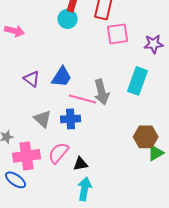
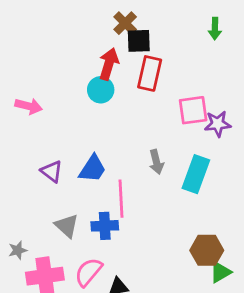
pink square: (118, 34) -> (193, 110), moved
gray arrow: (102, 92) -> (156, 162), moved, size x0.7
pink line: (83, 99) -> (121, 199), turned 72

